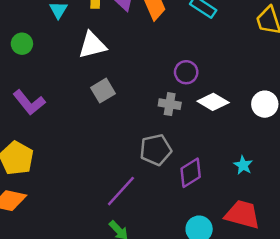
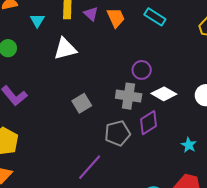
gray square: (103, 91) -> (82, 103), moved
gray cross: (170, 104) -> (129, 96), size x1.4
purple diamond: (191, 173) -> (148, 123), moved

